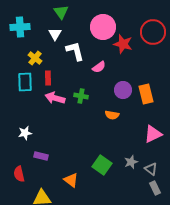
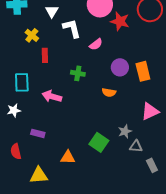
cyan rectangle: (25, 82) -> (22, 82), moved
pink arrow: (55, 98) -> (52, 96), moved
white star: (25, 133) -> (14, 110), moved
gray star: (131, 162) -> (125, 131), moved
gray triangle: (151, 169) -> (136, 146), moved, turned -32
orange triangle: (71, 180) -> (68, 157), turned -35

